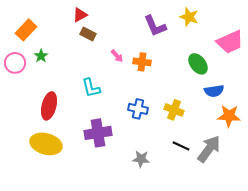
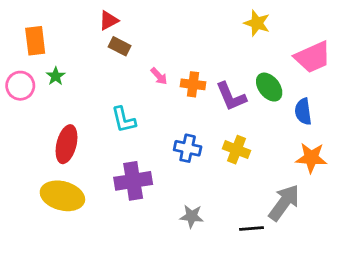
purple L-shape: (155, 26) -> (231, 97), moved
orange rectangle: (26, 30) -> (35, 41), turned -50
blue semicircle: (214, 91) -> (303, 112), moved, turned 90
black line: (181, 146) -> (251, 228), moved, turned -30

